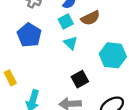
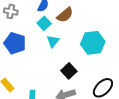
cyan triangle: (71, 43) -> (53, 41), turned 40

